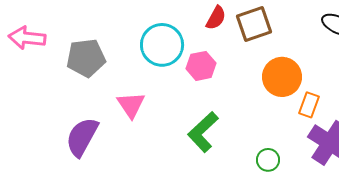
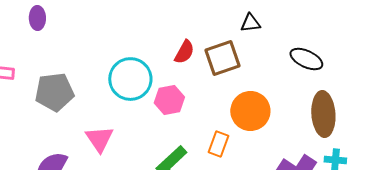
orange rectangle: (309, 105) -> (218, 144), moved

